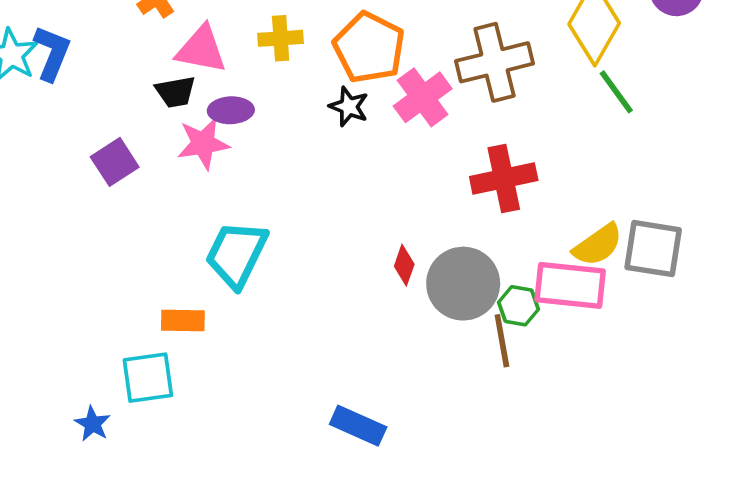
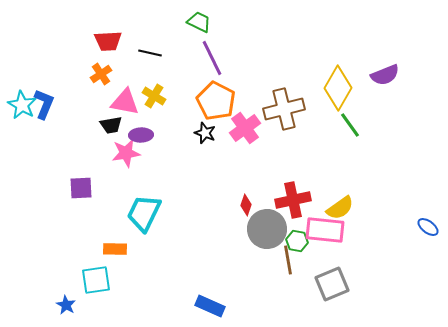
yellow cross: (281, 38) -> (154, 96), moved, turned 35
purple square: (115, 162) -> (81, 188), moved, turned 30
red cross: (504, 178) -> (293, 200), moved
gray square: (653, 249) -> (332, 284), moved, turned -32
red diamond: (404, 265) -> (246, 205), moved

